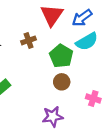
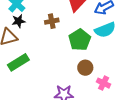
brown circle: (62, 82) -> (85, 68), moved

